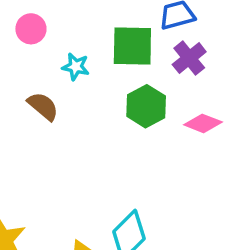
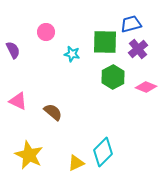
brown semicircle: (43, 106) -> (53, 112), moved

